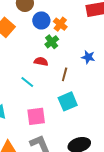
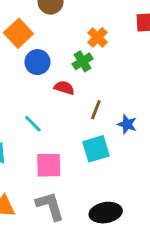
blue circle: (41, 20) -> (37, 62), moved
blue star: (88, 57) -> (127, 124), moved
cyan line: (27, 82) -> (33, 124), moved

